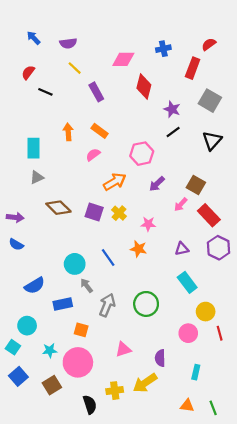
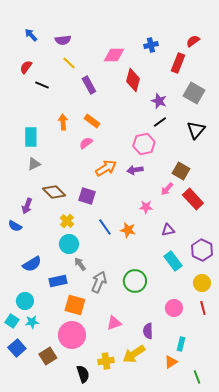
pink hexagon: (142, 154) -> (144, 144), moved
purple arrow: (157, 184) -> (135, 170), moved, turned 35
yellow cross: (119, 213) -> (67, 221), moved
purple arrow: (15, 217) -> (27, 206), moved, turned 105
pink star: (148, 224) -> (146, 207), moved
purple hexagon: (219, 248) -> (202, 250), moved
blue line: (108, 257) -> (105, 227), moved
yellow circle: (206, 312) -> (202, 283), moved
orange square: (81, 330) -> (75, 305), size x1.5
cyan star: (50, 350) -> (32, 322), moved
orange triangle: (187, 406) -> (171, 362), moved, turned -40

